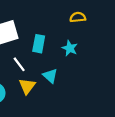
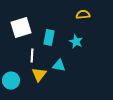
white line: (19, 64) -> (32, 56), turned 40
cyan triangle: (50, 76) -> (59, 66), turned -32

